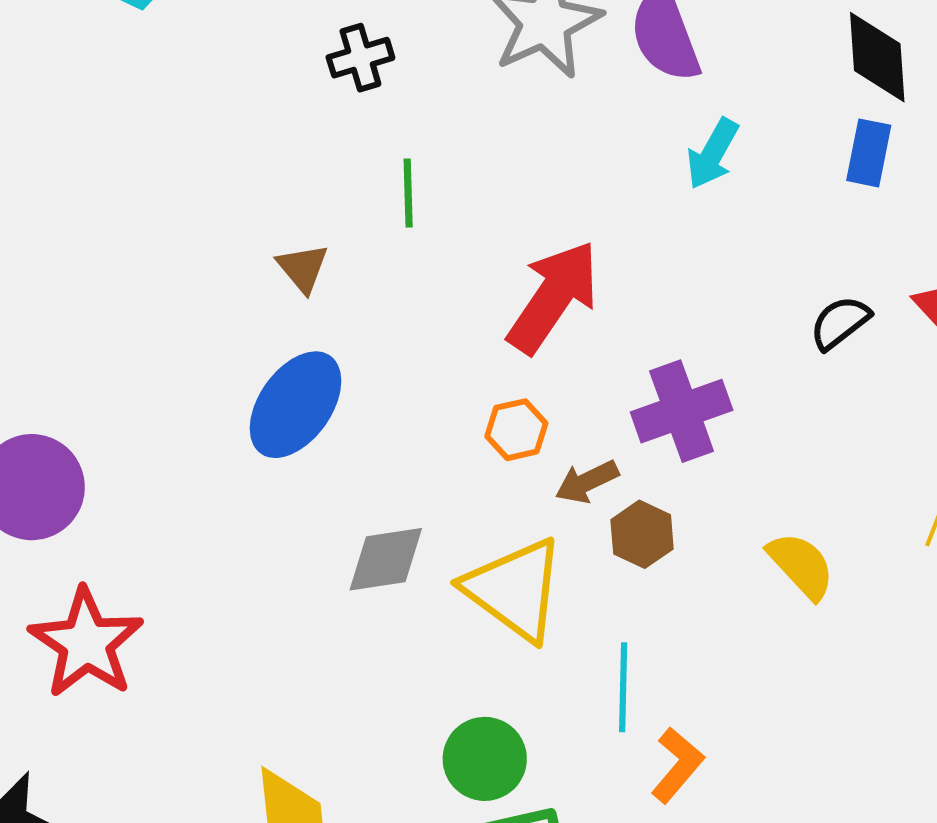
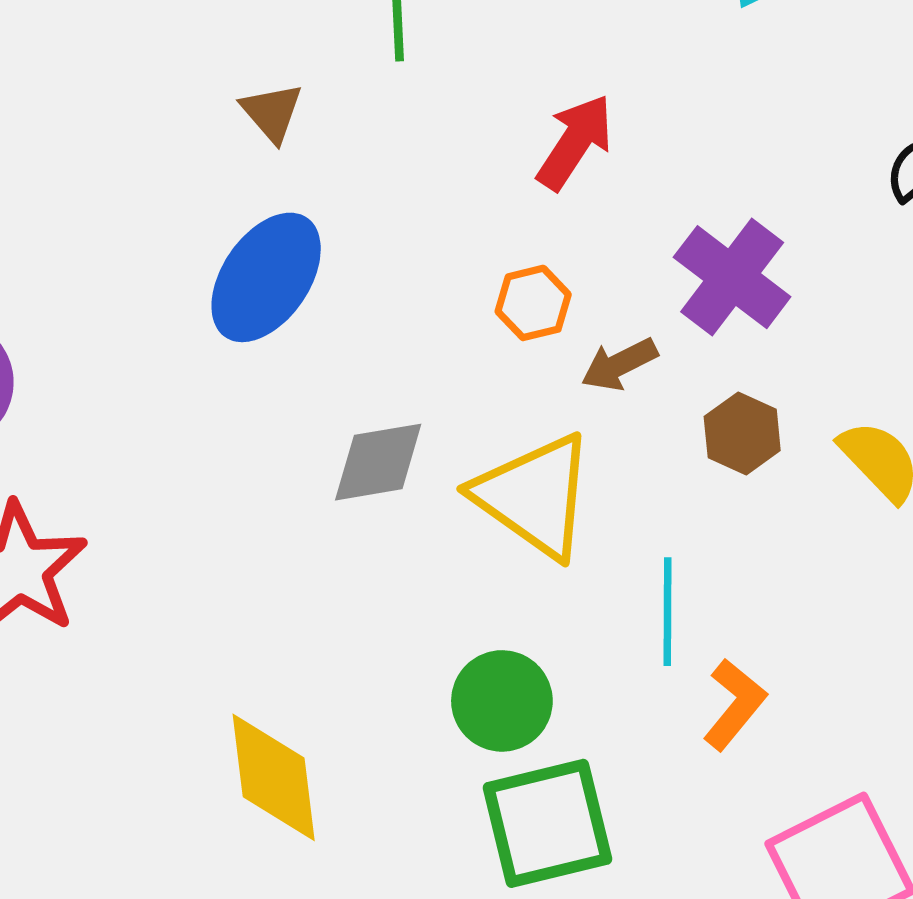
red arrow: (553, 297) -> (575, 142), size x0.7
purple cross: (682, 411) -> (732, 277), turned -32
brown hexagon: (642, 534) -> (742, 433), moved

